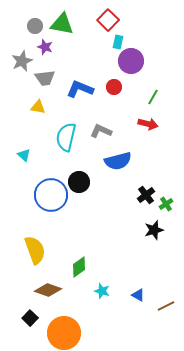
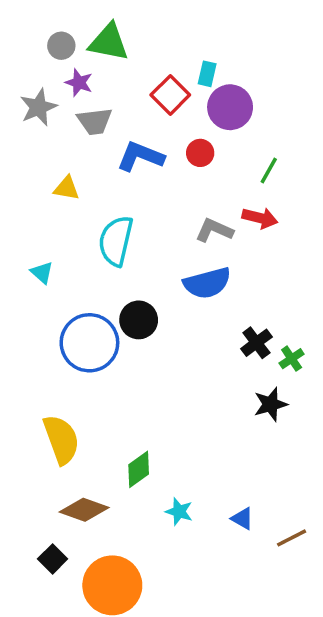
red square: (108, 20) -> (170, 95), moved
gray trapezoid: (45, 78) -> (95, 121), moved
gray L-shape: (101, 131) -> (214, 230), moved

